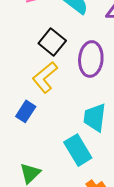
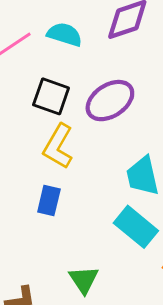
purple ellipse: (91, 59) -> (110, 101), turned 72

